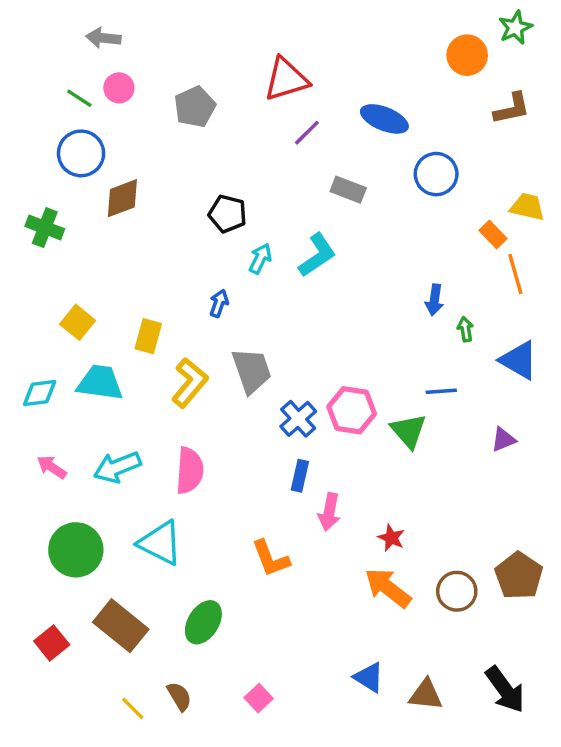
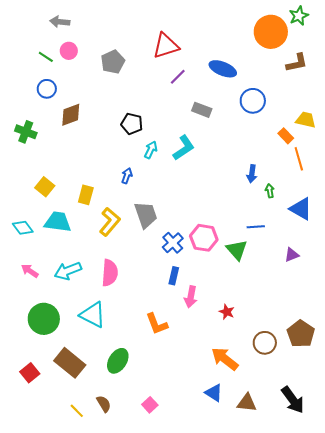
orange circle: (467, 55) -> (271, 32), size x1.4
blue circle: (81, 153) -> (47, 89), size x0.7
cyan diamond: (40, 393) -> (23, 228), turned 60
orange arrow: (388, 588) -> (225, 359), moved

